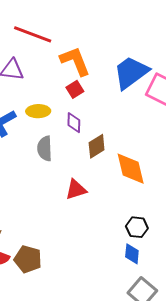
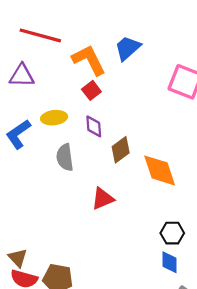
blue trapezoid: (131, 73) -> (128, 48), moved, size x0.7

